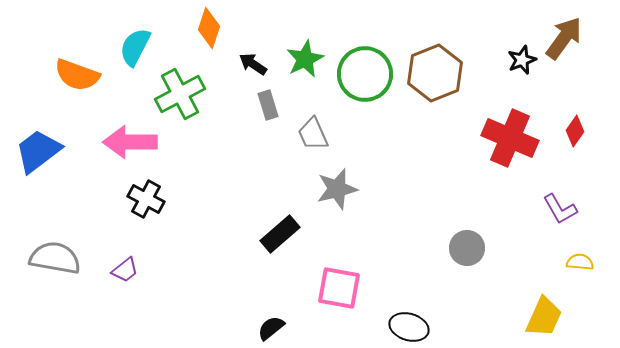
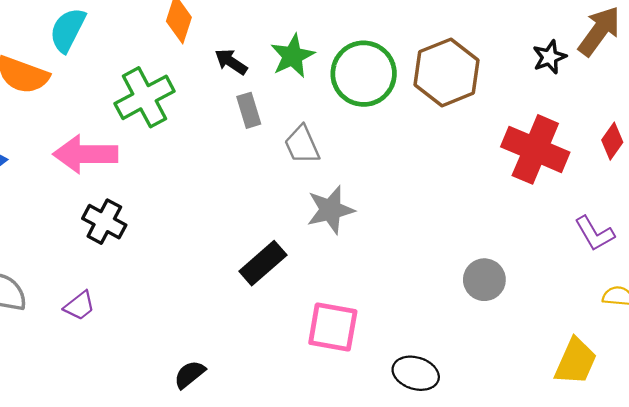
cyan semicircle: (135, 47) -> (68, 30), moved
black semicircle: (271, 328) -> (190, 374), moved

